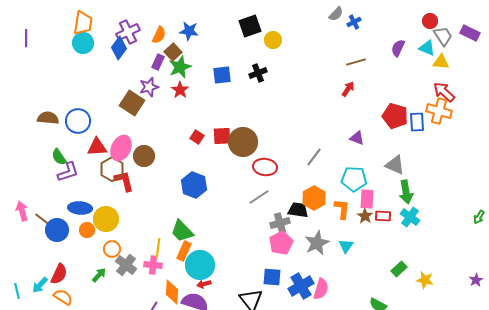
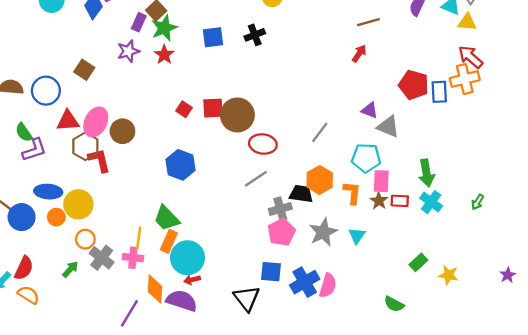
brown square: (132, 103) -> (84, 70), moved, size x0.7
orange cross: (439, 111) -> (465, 79), turned -30
gray triangle: (395, 165) -> (388, 127), moved
green arrow: (479, 217) -> (478, 202), moved

